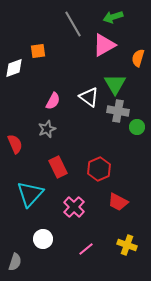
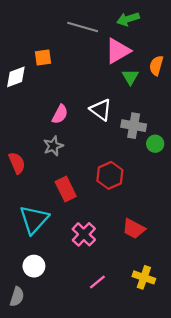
gray line: (73, 24) -> (83, 27), turned -44
green triangle: (115, 84) -> (130, 77), moved, size x0.7
red hexagon: (99, 169) -> (110, 175), moved
white circle: (43, 239) -> (34, 266), moved

